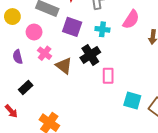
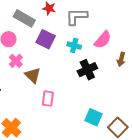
black cross: (90, 55) -> (87, 70), moved
pink rectangle: (108, 76) -> (48, 99), moved

